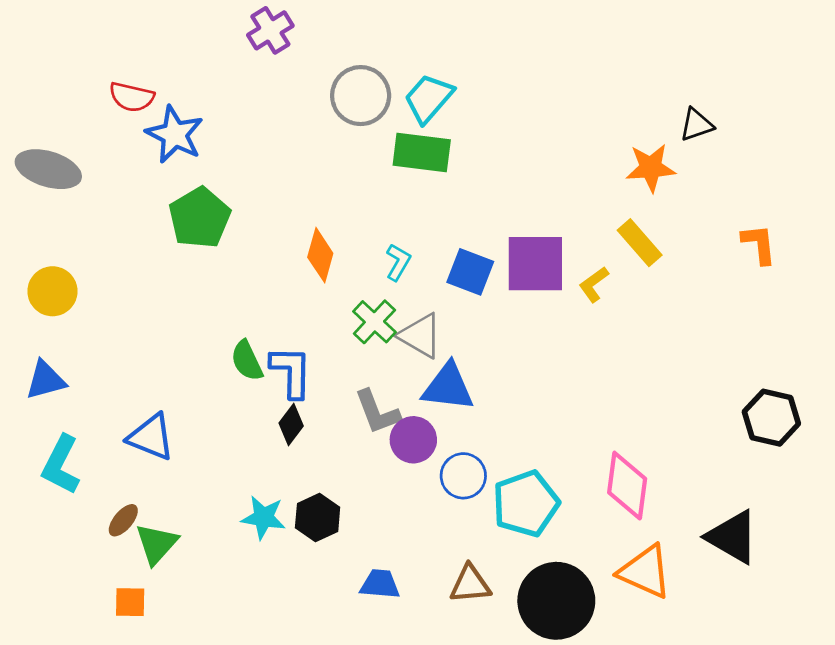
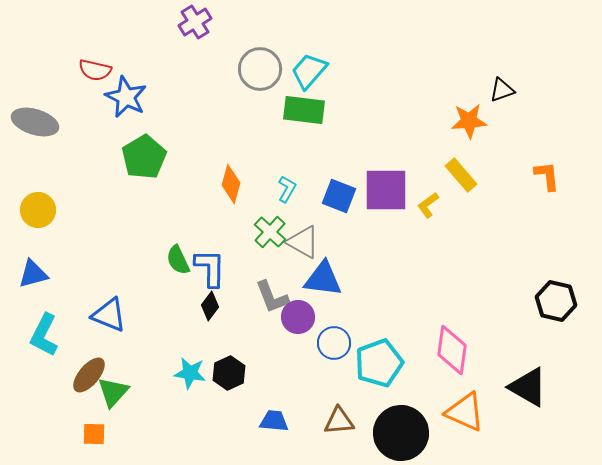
brown ellipse: (123, 520) -> (89, 375), size x1.5

